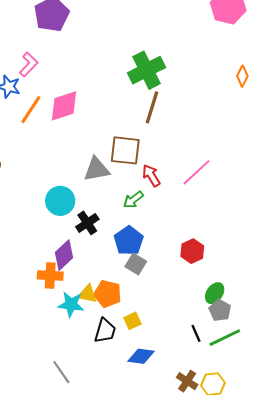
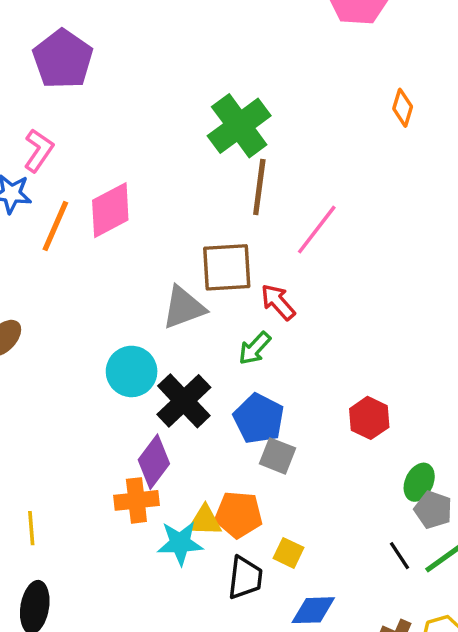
pink line: (196, 172) -> (317, 230), moved
black cross: (87, 223) -> (184, 401), size x1.4
yellow square: (132, 321) -> (289, 553), turned -30

